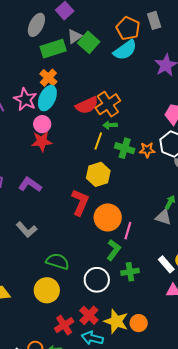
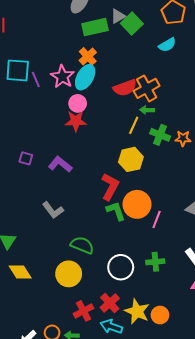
cyan semicircle: (125, 50) -> (167, 45), moved, size x0.7
green L-shape: (114, 250) -> (116, 211), moved, turned -60

